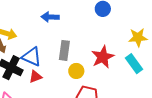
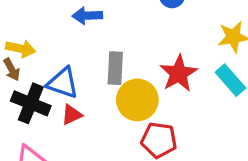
yellow circle: (76, 71) -> (137, 100), size x1.6

